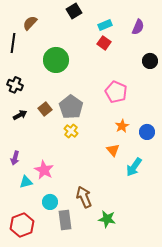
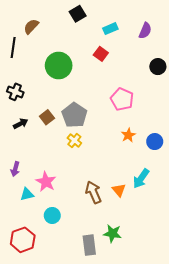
red square: (104, 43) -> (101, 54), moved
orange triangle: (113, 150) -> (119, 190), moved
brown arrow: (84, 197) -> (93, 192), moved
gray rectangle: (65, 220) -> (89, 245), moved

